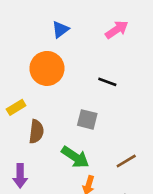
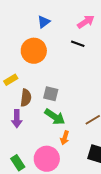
black line: (107, 82) -> (78, 44), moved
gray square: (87, 119) -> (51, 94), moved
purple arrow: (20, 176) -> (17, 119), moved

